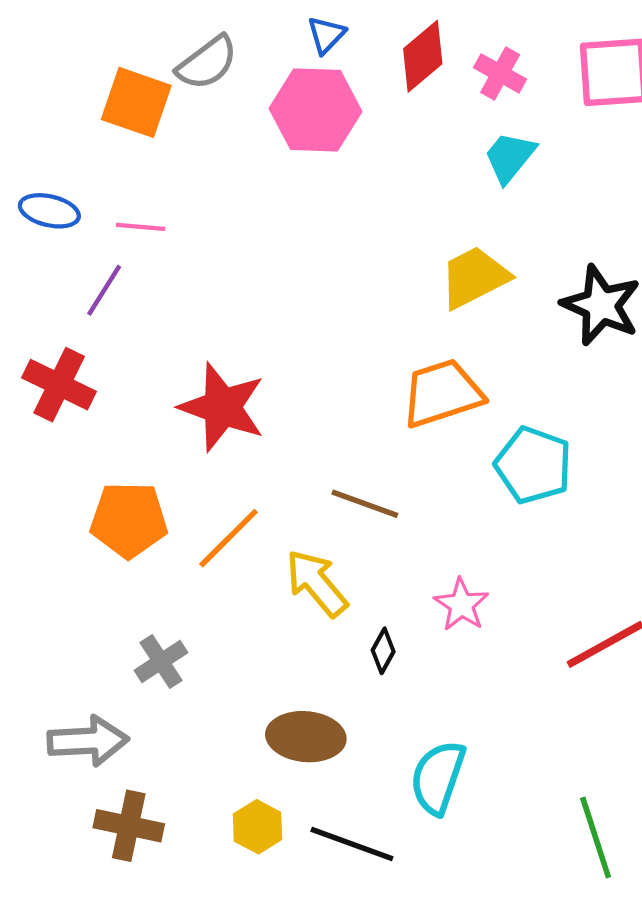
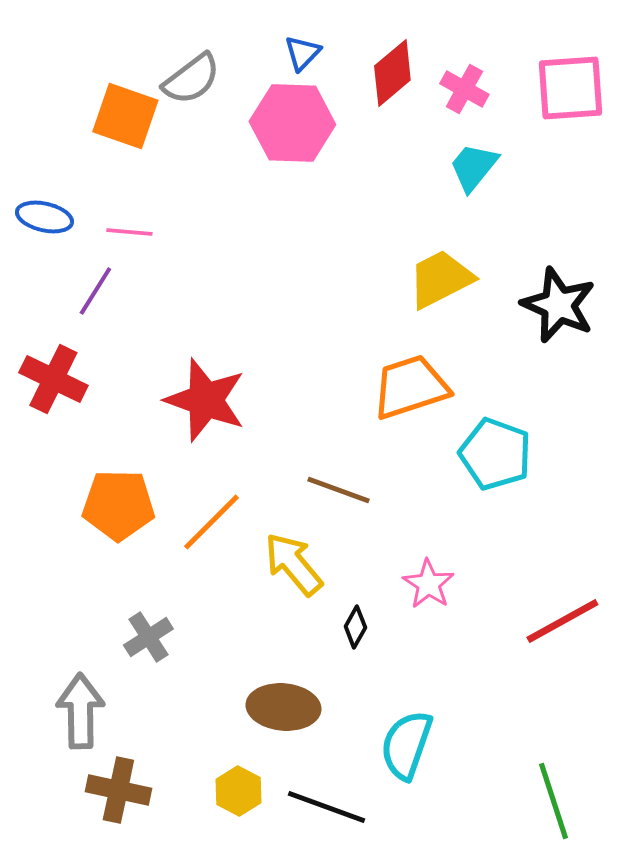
gray arrow: (88, 741) -> (80, 711), turned -88

